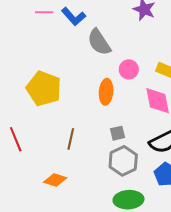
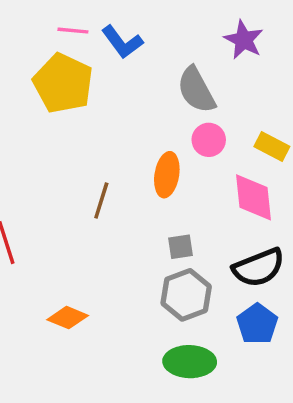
gray semicircle: (99, 42) -> (196, 90), moved
yellow pentagon: (44, 88) -> (63, 83), moved
brown line: (71, 139) -> (101, 200), moved

